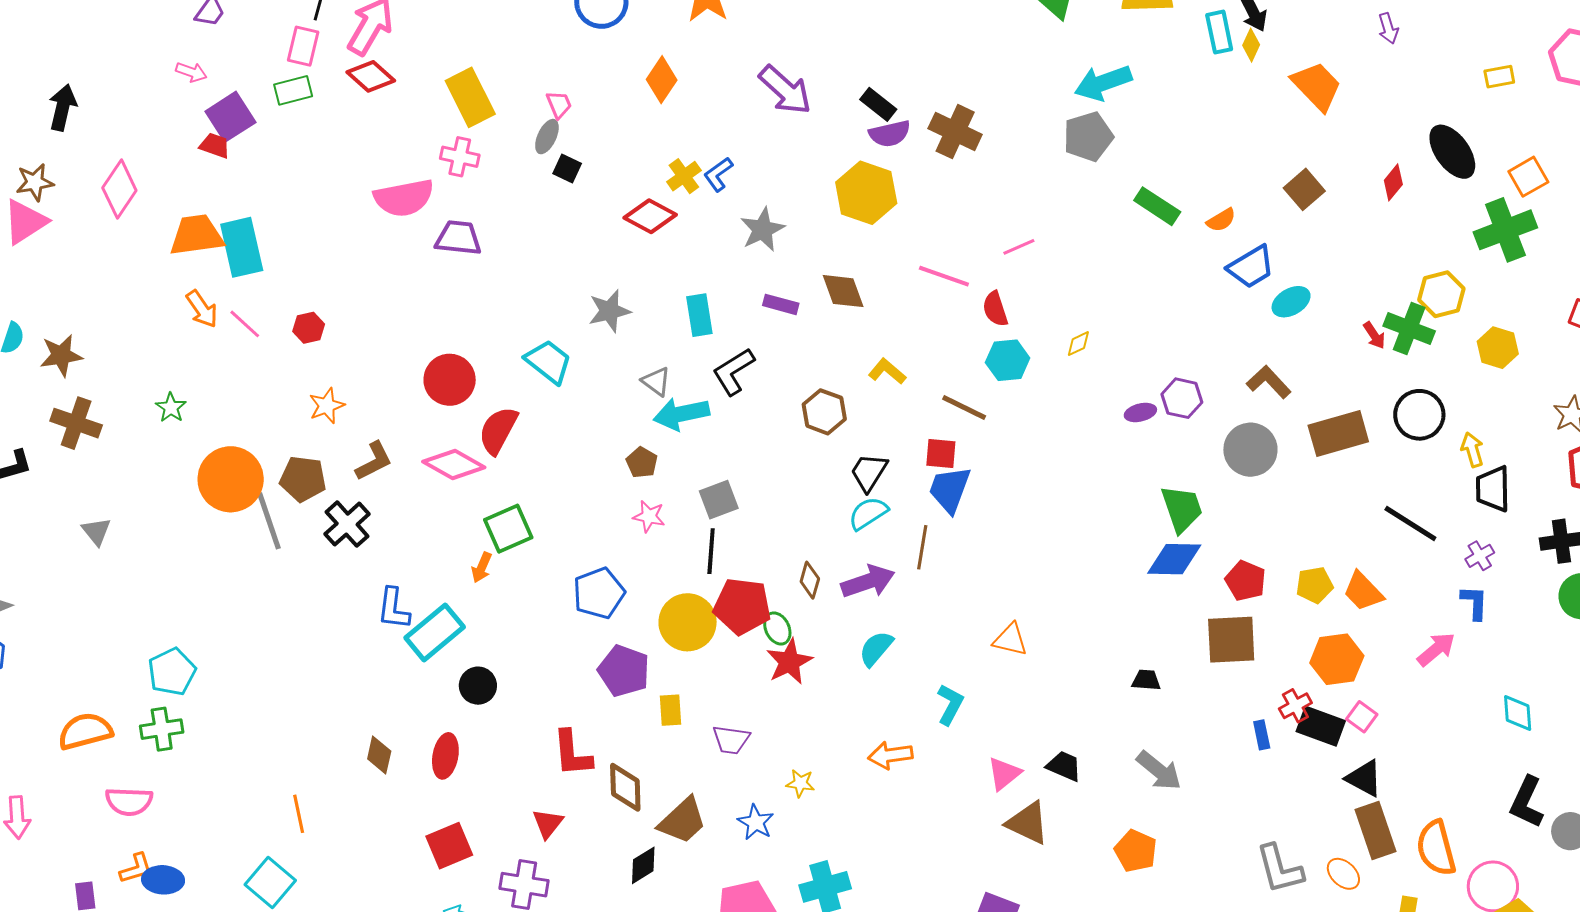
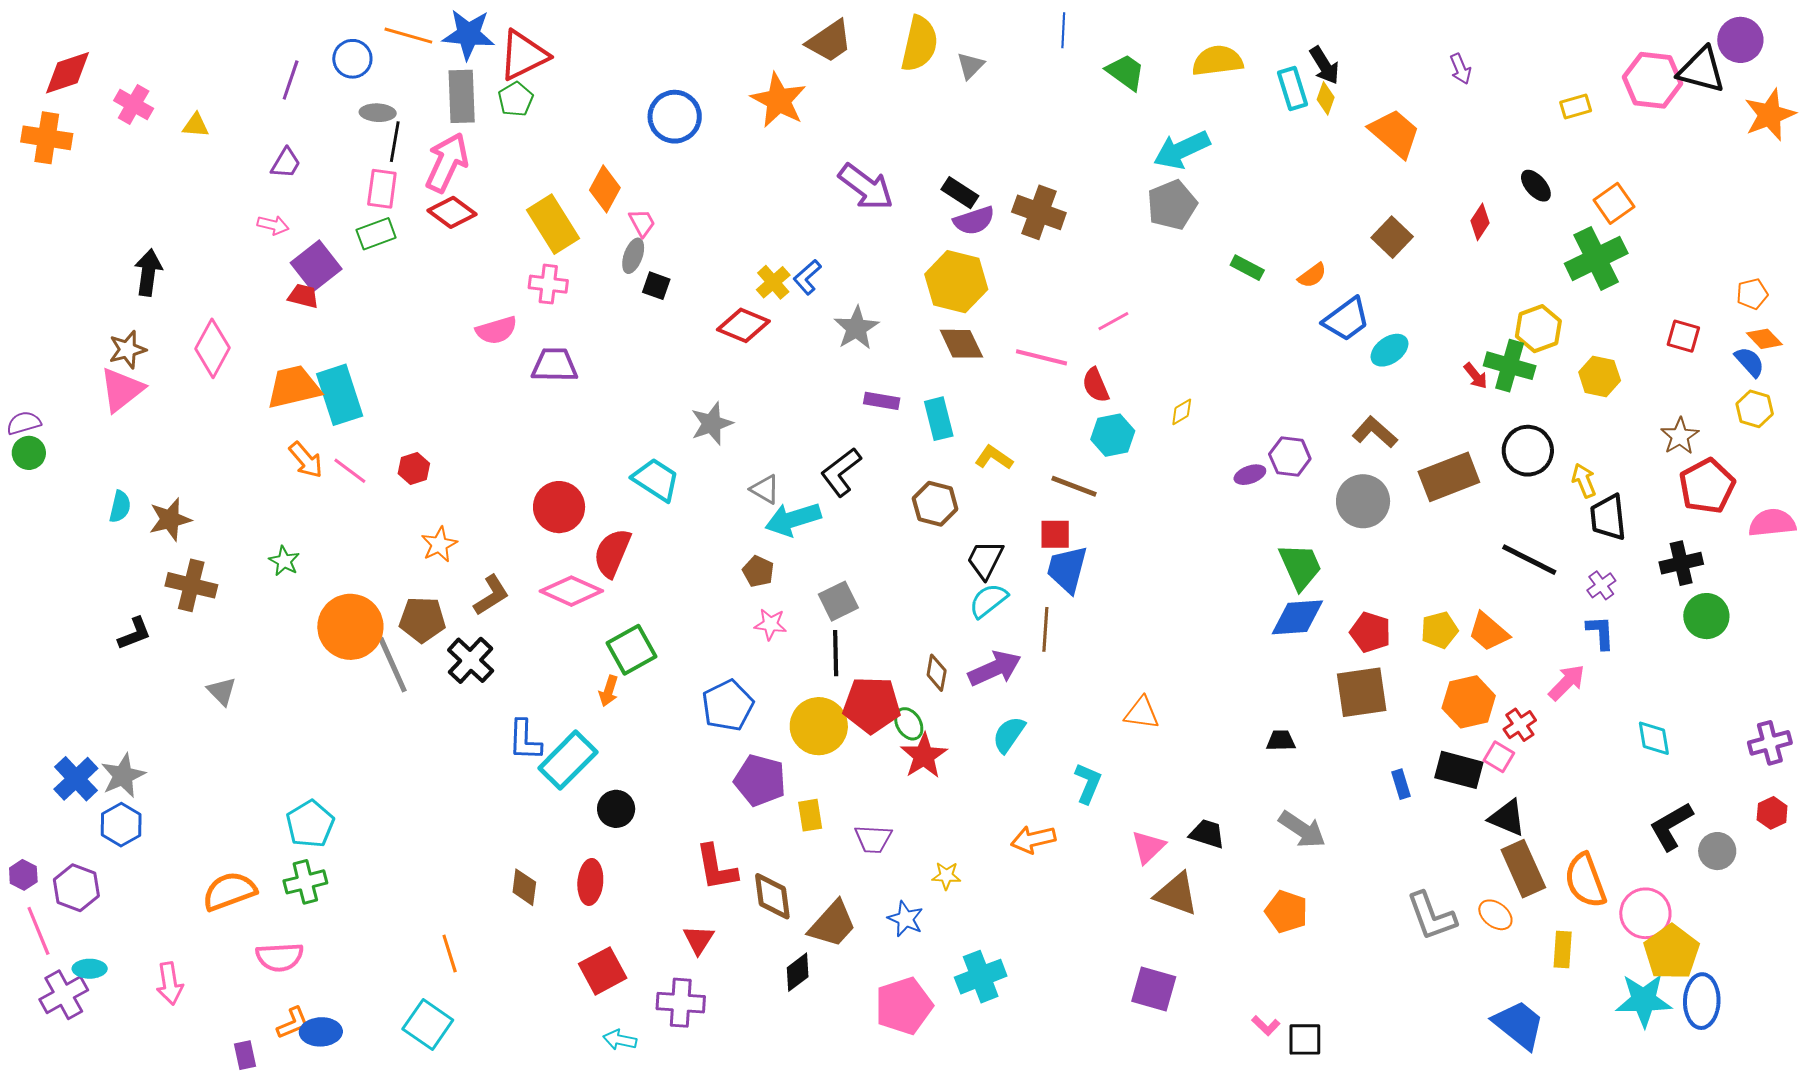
orange diamond: (662, 80) -> (605, 189), moved
black ellipse: (1452, 152) -> (1536, 186), size x0.6
pink semicircle: (404, 198) -> (496, 330), size x0.7
green rectangle: (1157, 206) -> (1247, 268), size x0.7
brown diamond: (843, 291) -> (961, 344), moved
cyan rectangle: (699, 315) -> (939, 419), moved
red cross: (1295, 706) -> (1520, 725), moved
black L-shape: (1527, 802) -> (1671, 826), turned 40

